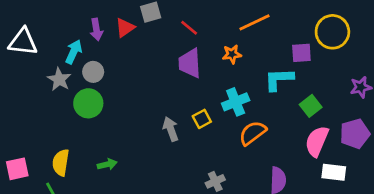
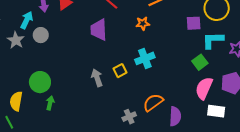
purple trapezoid: (190, 63) -> (99, 30), moved
cyan L-shape: (279, 79) -> (213, 40), moved
green circle: (88, 103) -> (40, 82), moved
orange semicircle: (253, 133) -> (153, 102), moved
green arrow: (107, 164) -> (50, 103), turned -64

